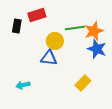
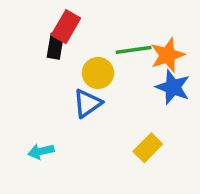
red rectangle: (37, 15) -> (66, 27), turned -42
black rectangle: (17, 26) -> (55, 46), moved
blue triangle: (49, 58) -> (87, 103), turned -42

